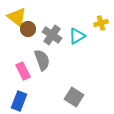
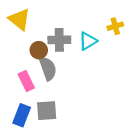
brown circle: (28, 29) -> (39, 50), moved
gray cross: (52, 35) -> (59, 40), turned -36
gray square: (74, 97) -> (47, 111), moved, turned -36

